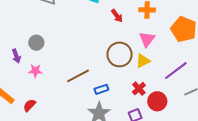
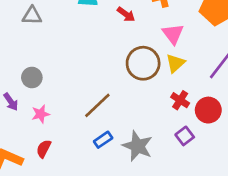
blue rectangle: (101, 89) -> (103, 140), moved
red semicircle: (29, 105) -> (44, 149), moved

